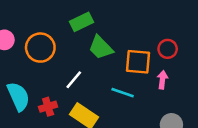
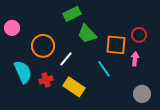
orange circle: (40, 48) -> (43, 46), moved
cyan line: (123, 93) -> (104, 69), turned 36

